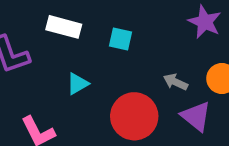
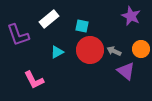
white rectangle: (64, 27) -> (49, 19), turned -54
red circle: (134, 116) -> (90, 50), moved

